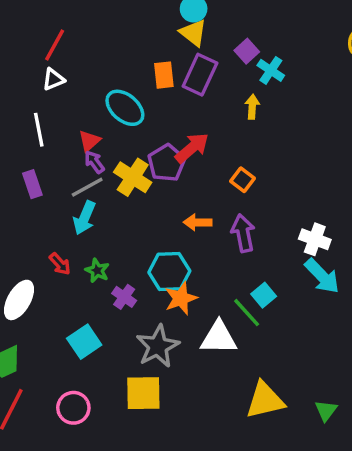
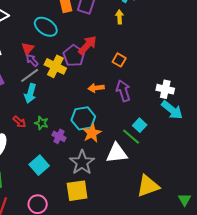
green triangle: (326, 411) -> (185, 200), moved

